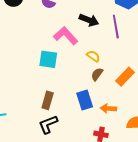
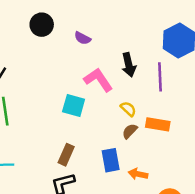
black arrow: (89, 20) -> (129, 65), turned 48
orange rectangle: (125, 77) -> (158, 124), moved, turned 48

